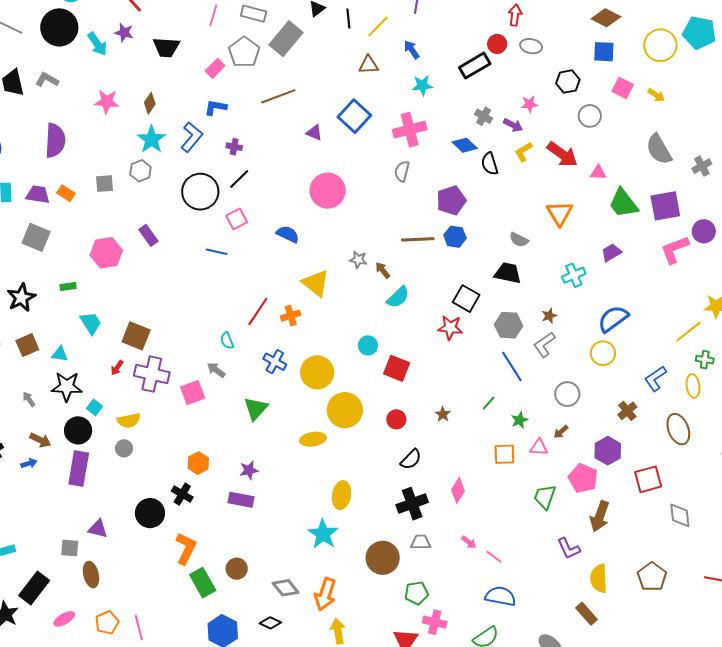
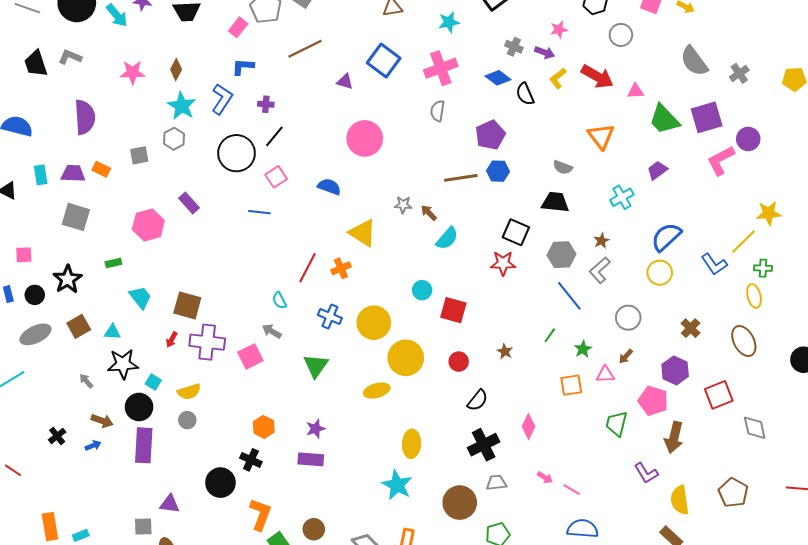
blue L-shape: (655, 379) -> (714, 264), moved, turned -84

